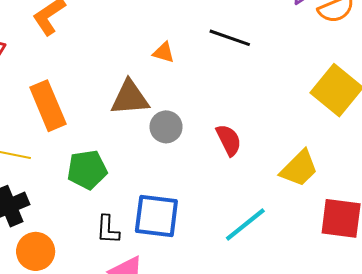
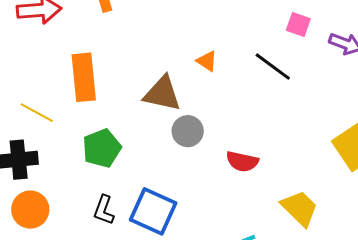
red semicircle: (229, 140) -> (242, 161), turned 112
yellow trapezoid: (299, 168) -> (300, 208), turned -108
green pentagon: (87, 170) -> (102, 148), turned -30

